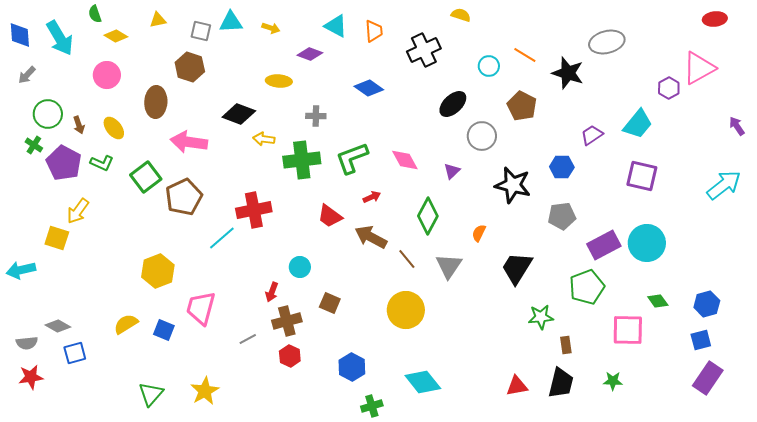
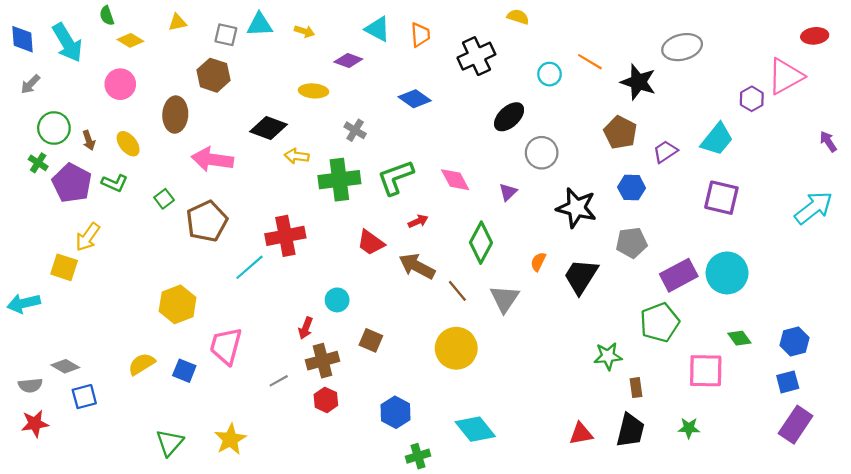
red ellipse: (715, 19) -> (815, 36), moved
brown pentagon: (522, 106) -> (620, 132), moved
gray cross: (316, 116) -> (355, 130), turned 30
green square: (146, 177) -> (164, 199), size x0.6
black trapezoid: (517, 268) -> (581, 276), moved

